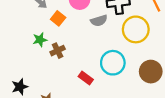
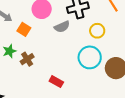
yellow circle: (136, 29) -> (97, 31), size x0.6
cyan circle: (113, 63) -> (90, 57), moved

